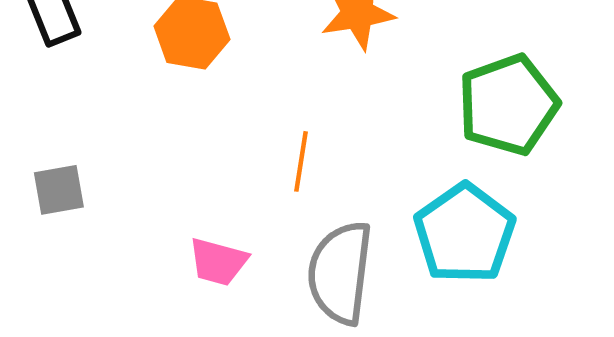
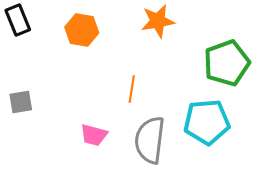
cyan pentagon: (465, 233) -> (207, 122), turned 30

